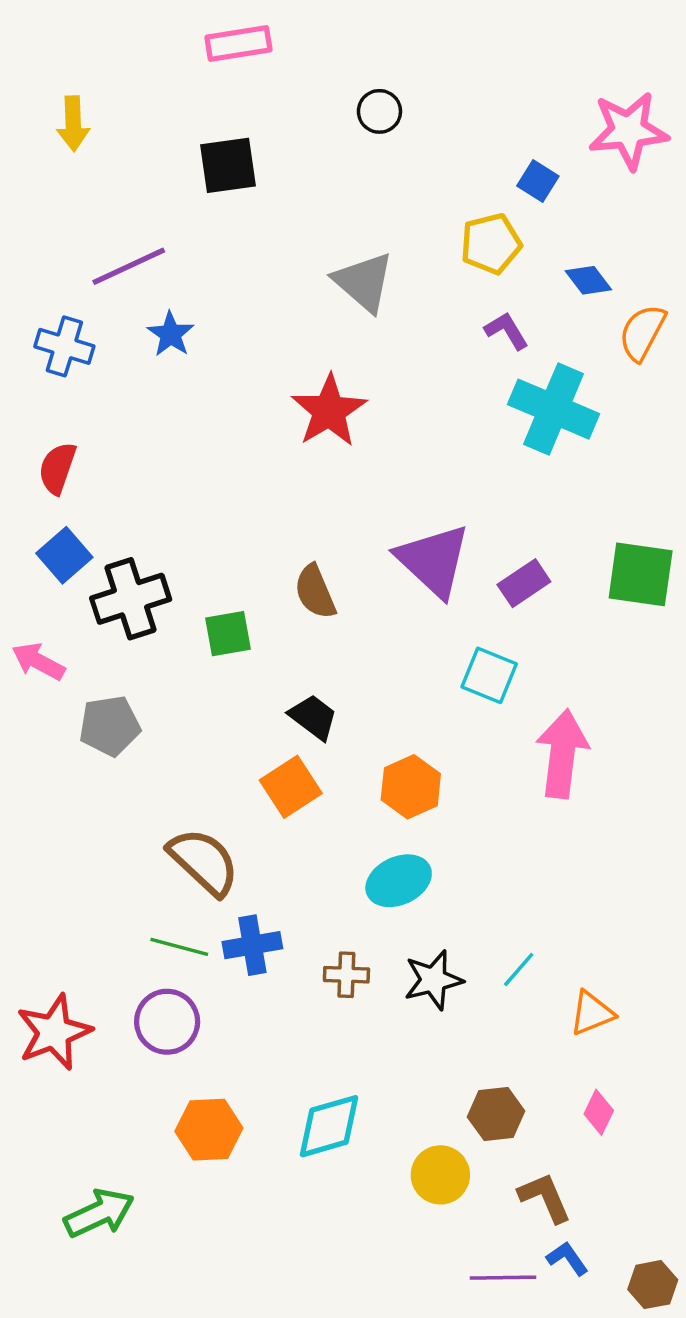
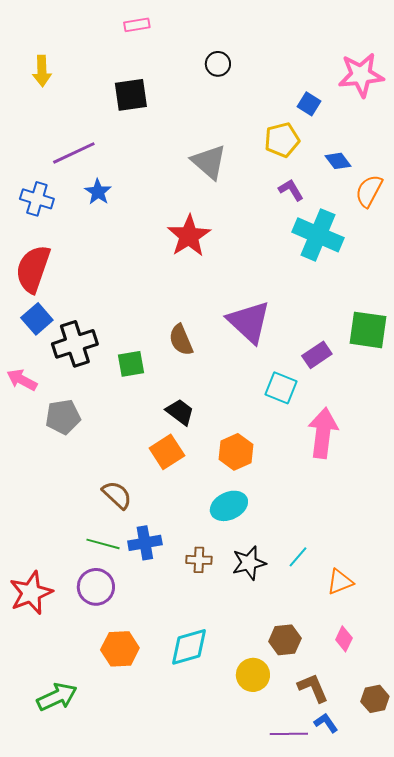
pink rectangle: (238, 44) -> (137, 25), size x0.7
red semicircle: (57, 468) -> (33, 269), size x1.6
purple rectangle: (524, 583) -> (317, 355), moved
brown semicircle: (204, 862) -> (117, 495), size x0.7
brown hexagon: (653, 1285) -> (375, 699), moved

